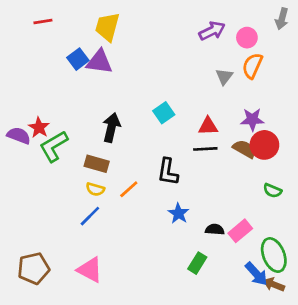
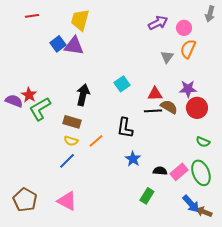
brown semicircle: (244, 149) -> (169, 107), moved
green ellipse: (274, 255) -> (201, 173), moved
brown pentagon: (34, 268) -> (25, 200), turned -30

